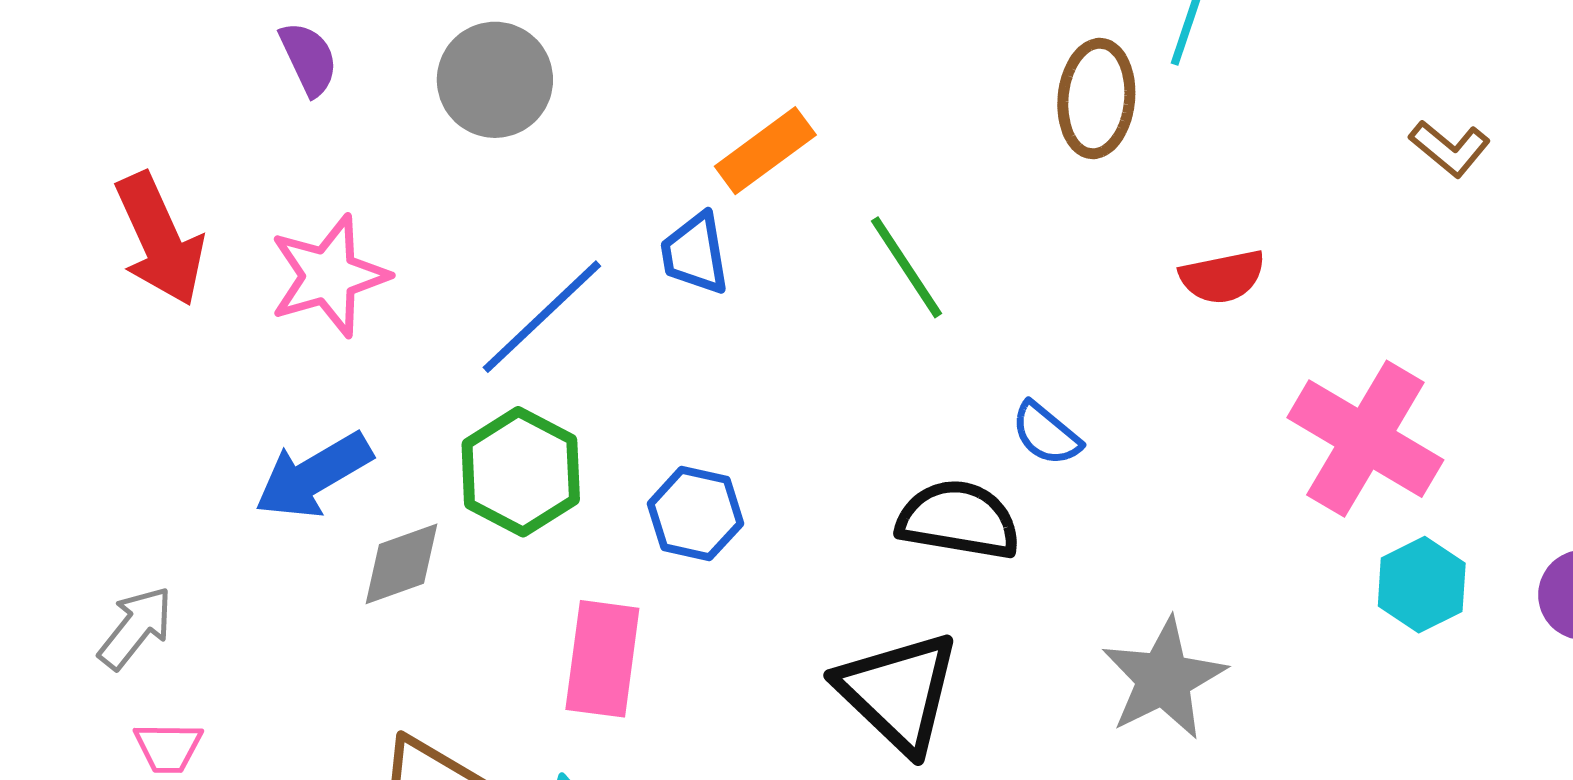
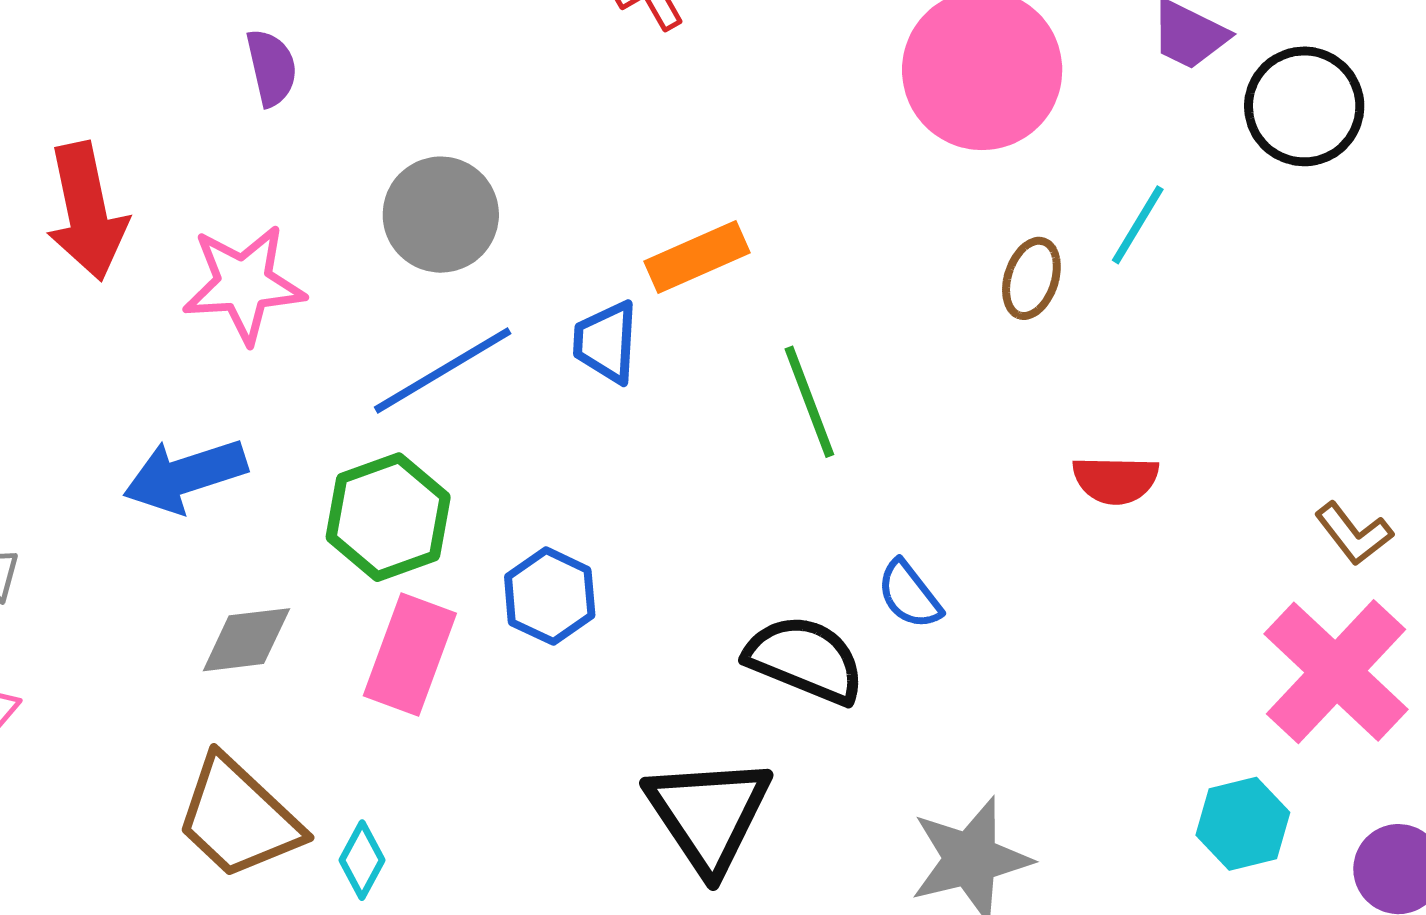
gray circle: (495, 80) -> (441, 215), moved
brown ellipse: (1096, 99) -> (1031, 278), size x0.7
brown L-shape: (1450, 148) -> (1354, 534), moved
pink cross: (1365, 439) -> (1336, 672), moved
gray diamond: (402, 564) -> (246, 640), moved
pink rectangle: (602, 659) -> (410, 655), moved

